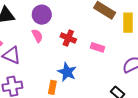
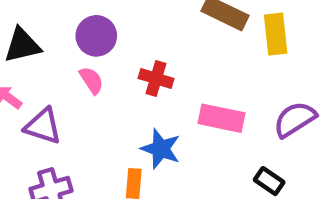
pink rectangle: (98, 47) -> (222, 118), moved, size x1.5

